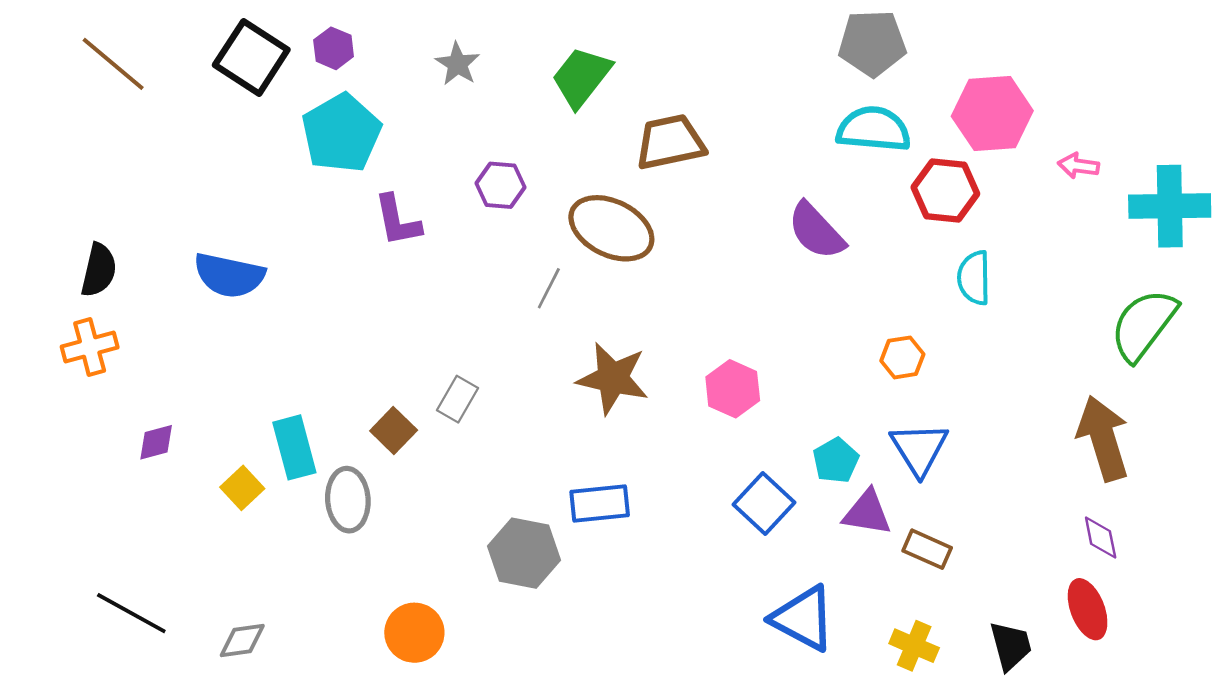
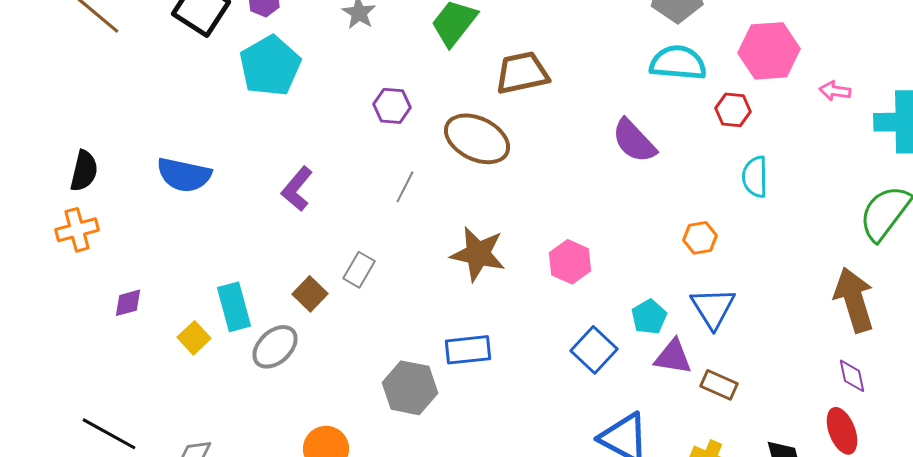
red hexagon: (945, 190) -> (733, 110), size x0.7
purple L-shape: (397, 220) -> (297, 189), moved, turned 51
gray line: (549, 288) -> (405, 187), moved
gray ellipse: (348, 500) -> (275, 347), turned 51

